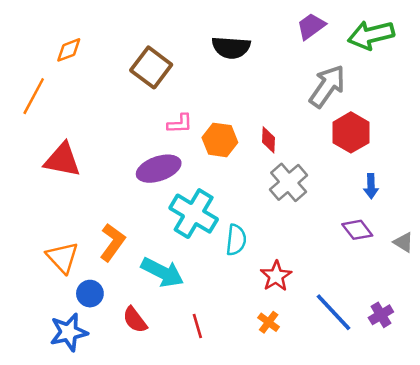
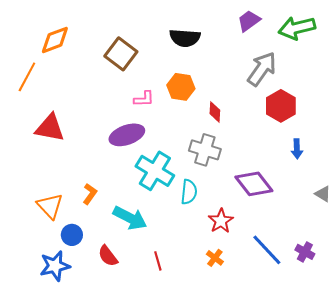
orange diamond: (69, 50) -> (55, 40), size x1.4
orange hexagon: (220, 140) -> (181, 87), moved
gray cross: (289, 182) -> (205, 150), moved, turned -32
purple diamond: (357, 230) -> (254, 184), moved, size x1.5
orange L-shape: (112, 242) -> (90, 194), size x0.7
purple cross: (381, 315) -> (305, 252), turned -30

